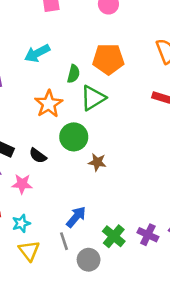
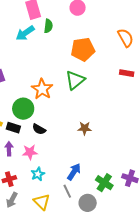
cyan arrow: (37, 53) -> (25, 33), moved
green semicircle: (74, 74) -> (48, 26), moved
green circle: (74, 137) -> (23, 109), moved
cyan star: (21, 223) -> (38, 174), moved

